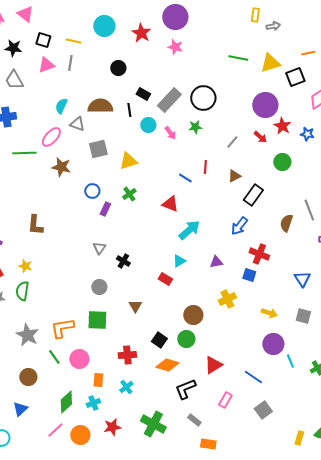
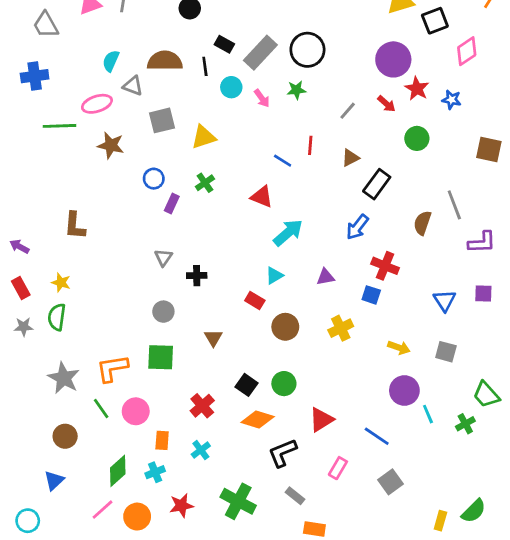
pink ellipse: (51, 137) -> (97, 104), turned 30
black cross: (123, 261) -> (197, 276), turned -32
brown circle: (193, 315) -> (285, 327), moved
red cross: (127, 355) -> (202, 406), turned -36

